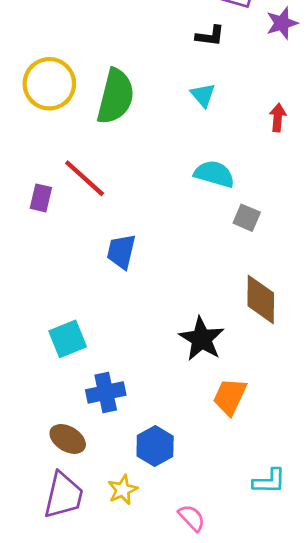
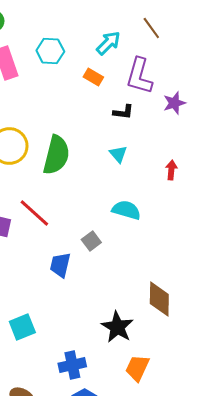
gray square: (247, 218) -> (91, 241), moved, turned 30
blue cross: (106, 392) -> (72, 365), moved

